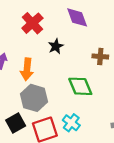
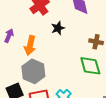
green diamond: (80, 86) -> (90, 66), moved

